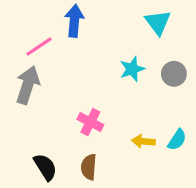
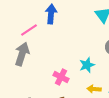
cyan star: (132, 69) -> (87, 65), moved

